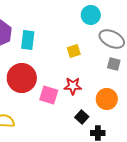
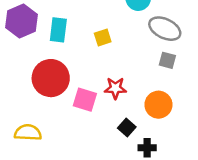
yellow square: (74, 51) -> (103, 37), moved

